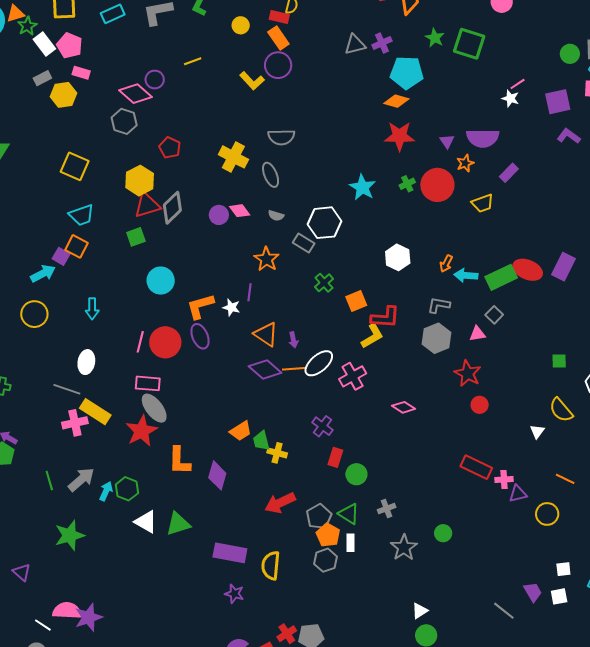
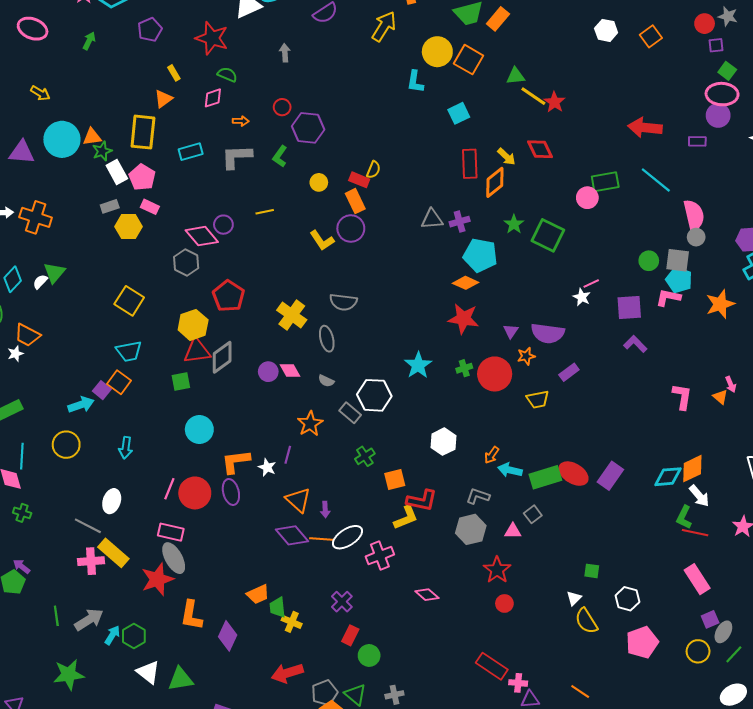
red pentagon: (170, 148) -> (229, 296), size x1.4
white triangle: (537, 431) -> (574, 598), moved

